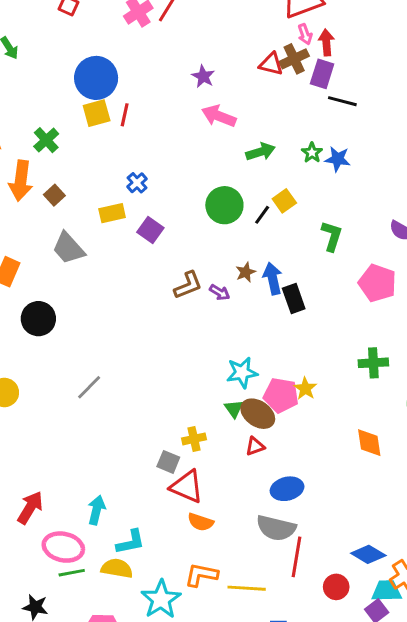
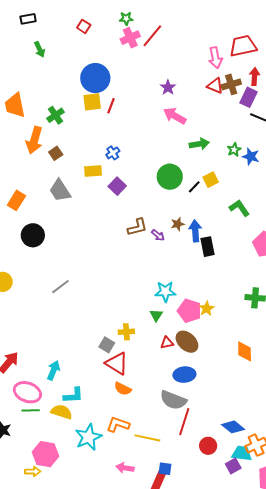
pink arrow: (305, 34) -> (215, 58), moved, size x1.5
green L-shape: (332, 236) -> (239, 208), turned -60
brown ellipse: (258, 414) -> (187, 342), moved

